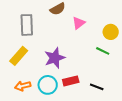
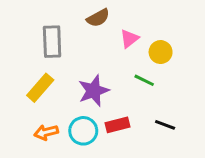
yellow circle: (111, 32) -> (161, 52), moved
green line: (103, 51) -> (144, 80), moved
black line: (97, 87) -> (165, 125), moved

